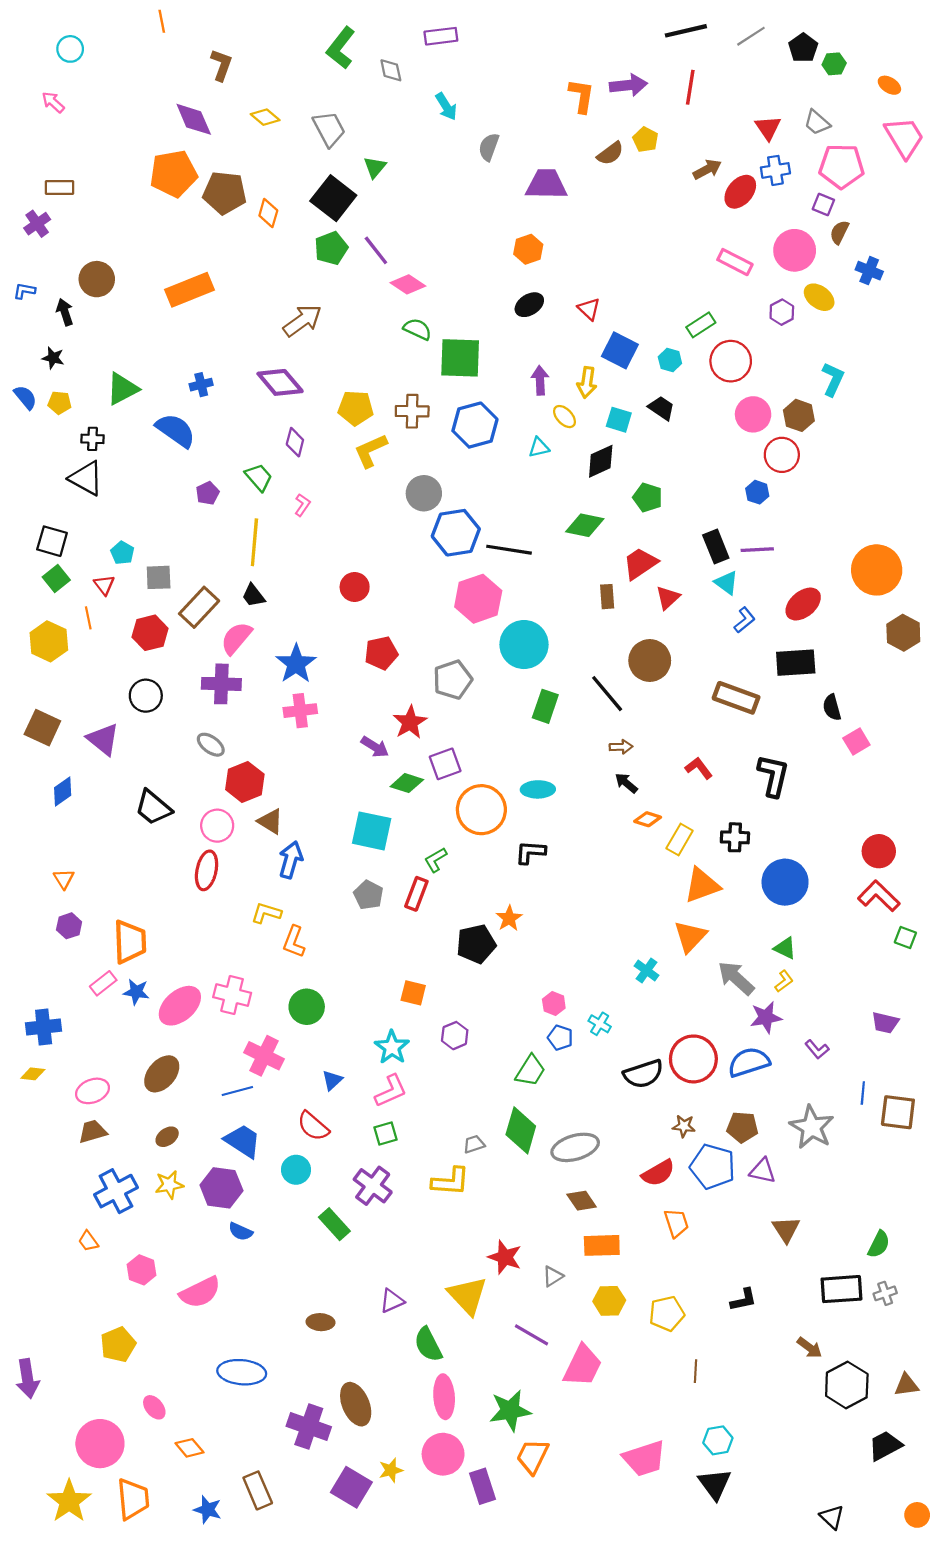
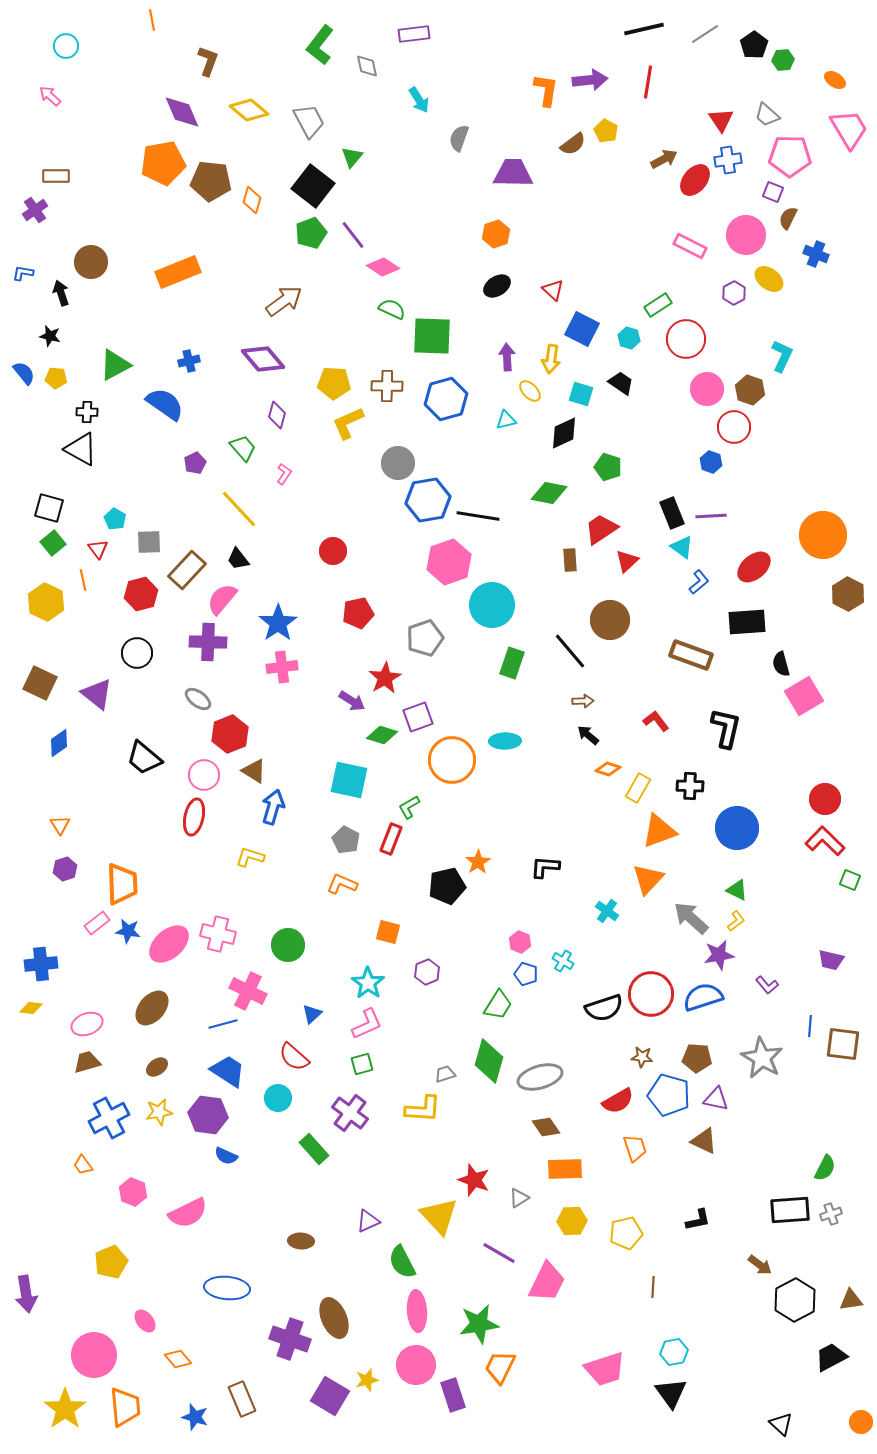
yellow diamond: (265, 117) -> (249, 110), size x1.4
yellow line: (254, 542) -> (239, 509), turned -48
pink square: (856, 741) -> (804, 696), size x1.5
black L-shape: (530, 852) -> (545, 867), moved
orange L-shape: (294, 942) -> (342, 884), moved, turned 92
brown triangle: (786, 1229) -> (704, 1141), moved, turned -32

